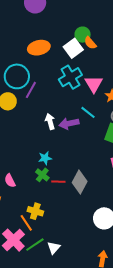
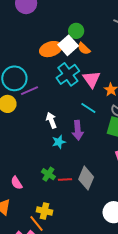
orange semicircle: (90, 43) -> (84, 49), moved
orange ellipse: (39, 48) -> (51, 49), moved
purple line: (31, 90) -> (30, 91), turned 42
purple arrow: (69, 124) -> (78, 130), moved, turned -78
cyan star: (45, 158) -> (59, 142), moved

